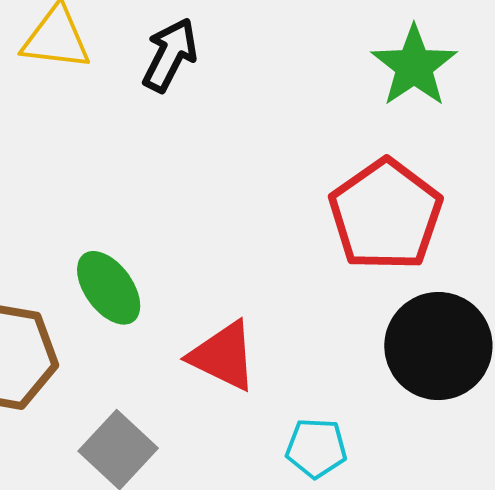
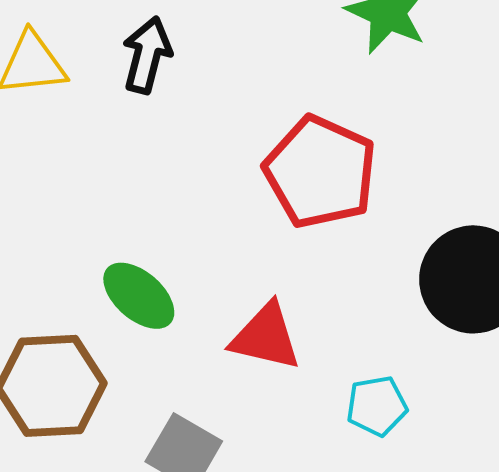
red pentagon: (386, 215) -> (320, 172), moved

